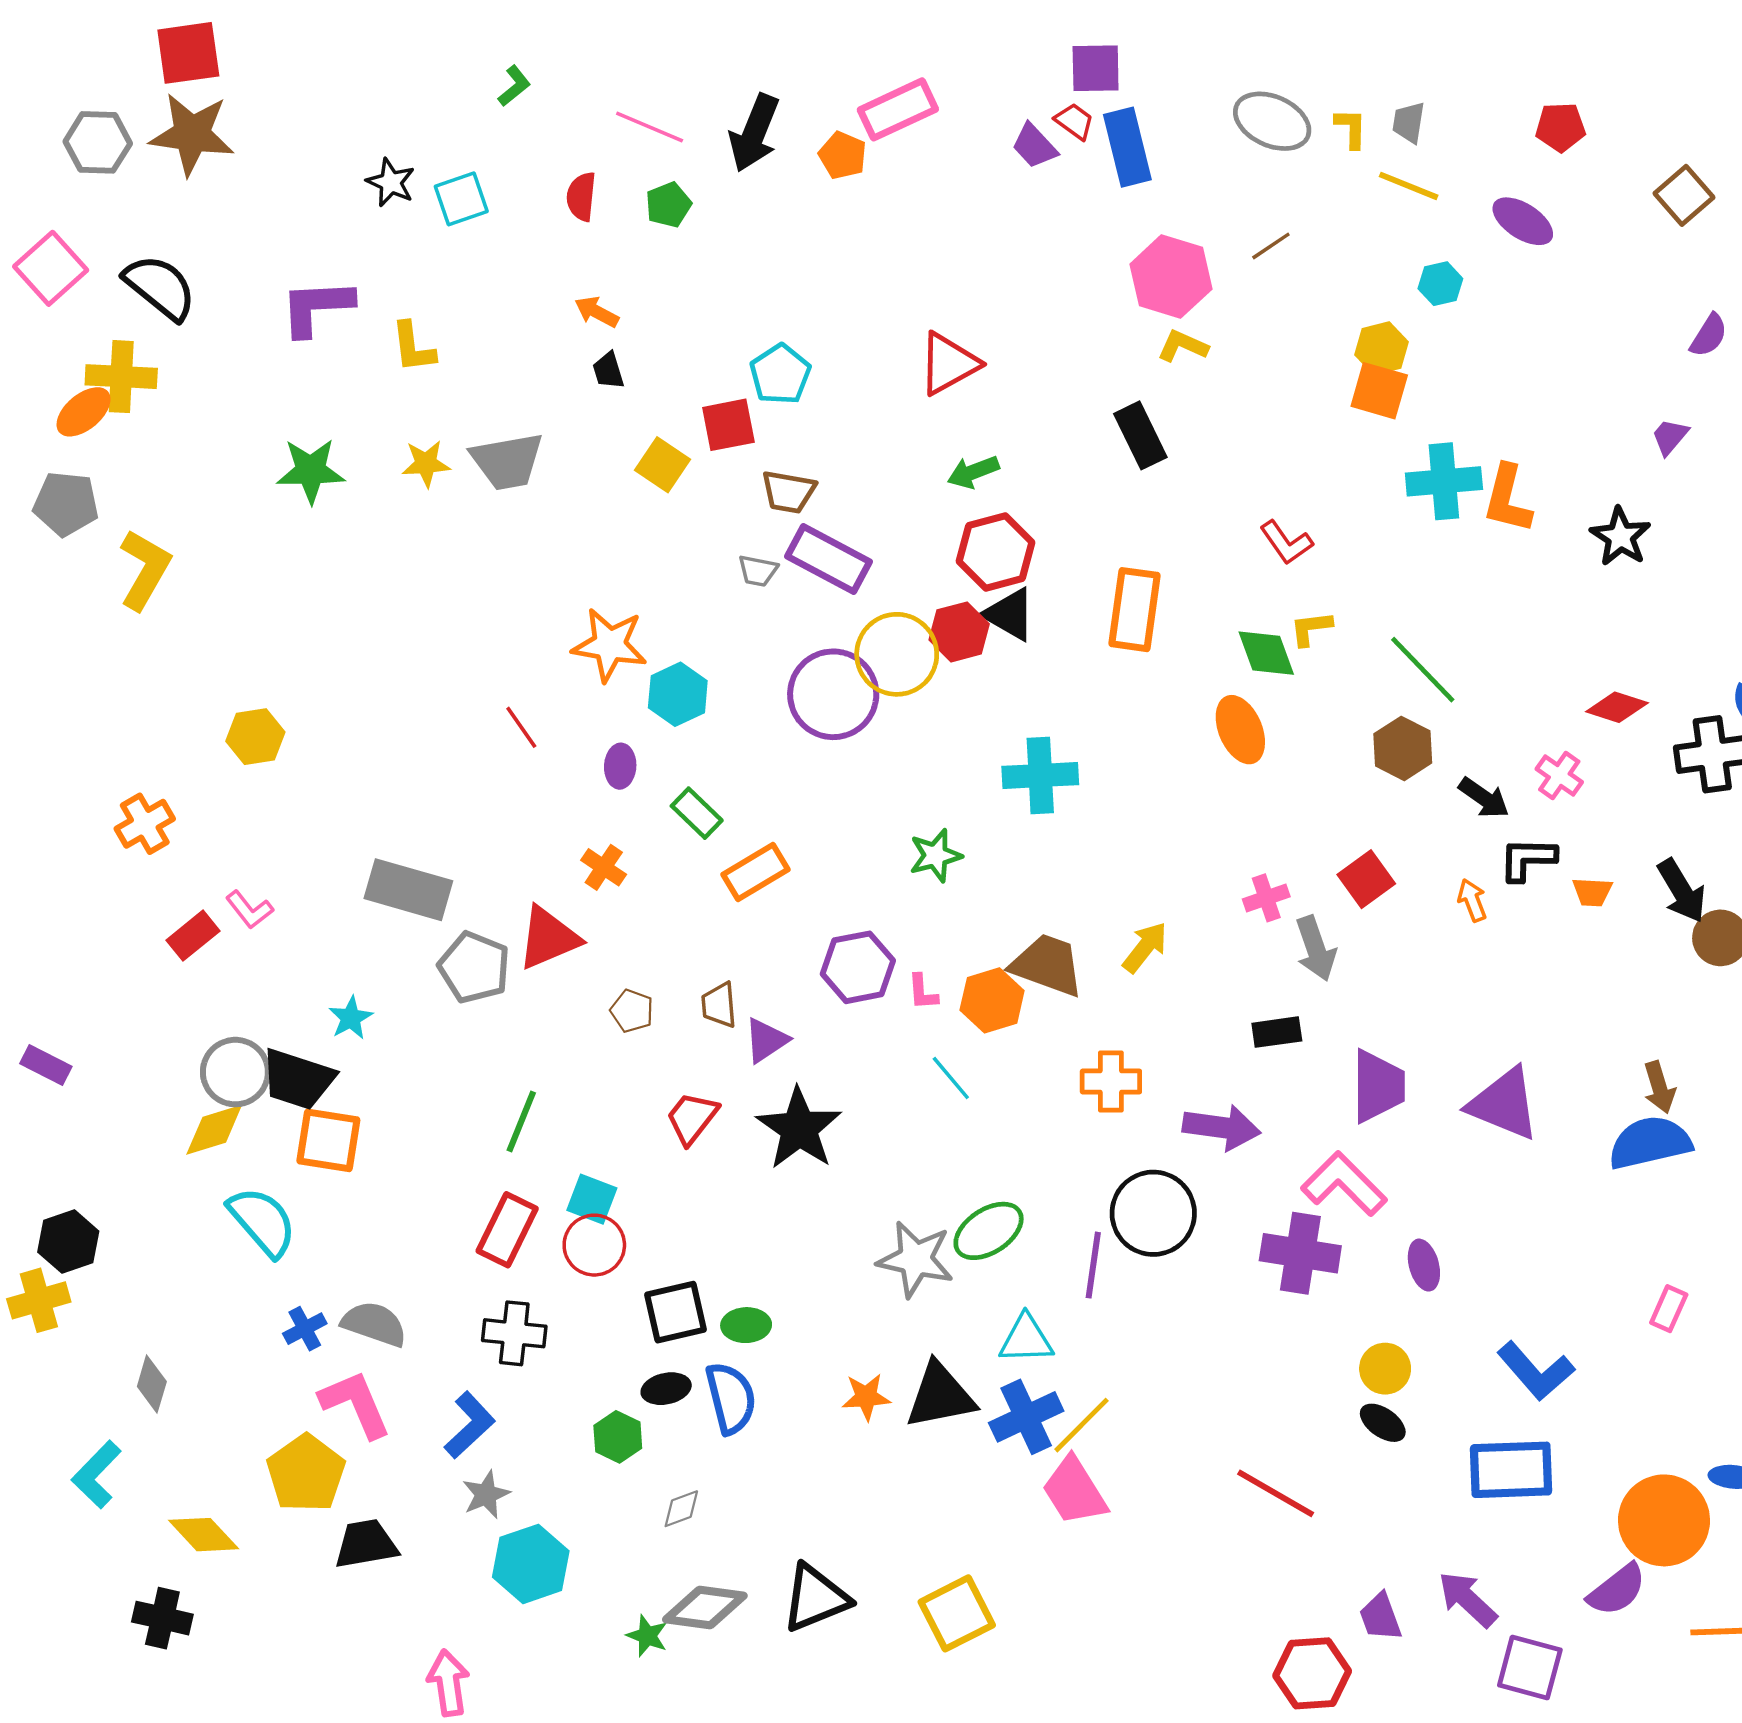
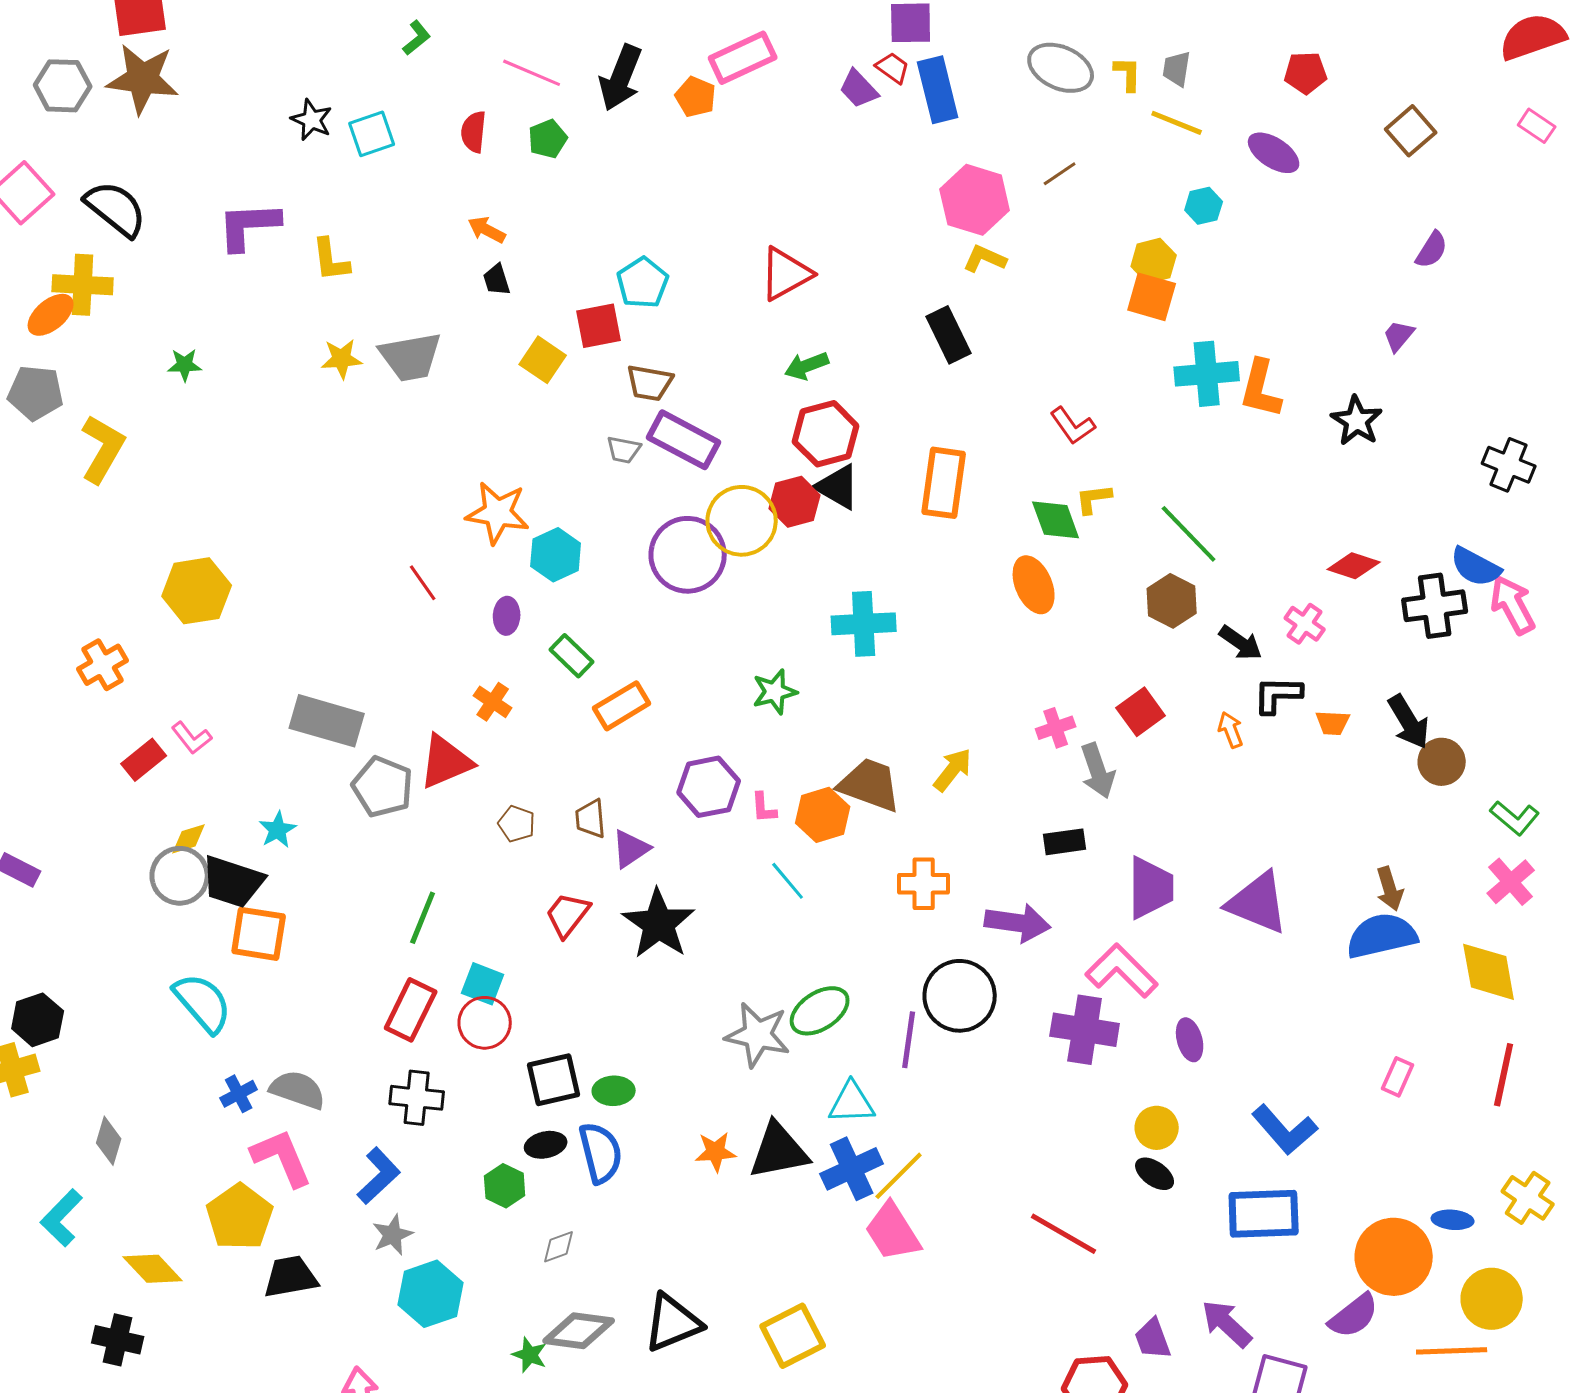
green star: (311, 471) -> (185, 365), moved, size x0.6
yellow hexagon: (255, 737) -> (197, 591), size x1.4
yellow diamond: (214, 1130) -> (189, 839), moved, size x0.7

